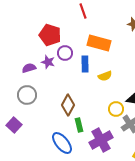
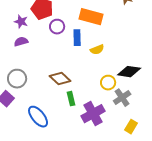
purple star: (48, 62) -> (21, 22), moved
gray circle: (27, 95) -> (17, 79), moved
brown diamond: (68, 105) -> (60, 79), turned -75
blue ellipse: (62, 143) -> (38, 117), moved

